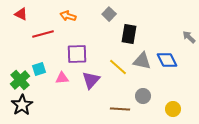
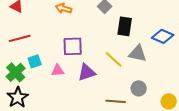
red line: (43, 34) -> (20, 38), moved
blue diamond: (167, 60) -> (163, 36), moved, turned -40
purple triangle: (91, 80) -> (87, 72), turned 30

